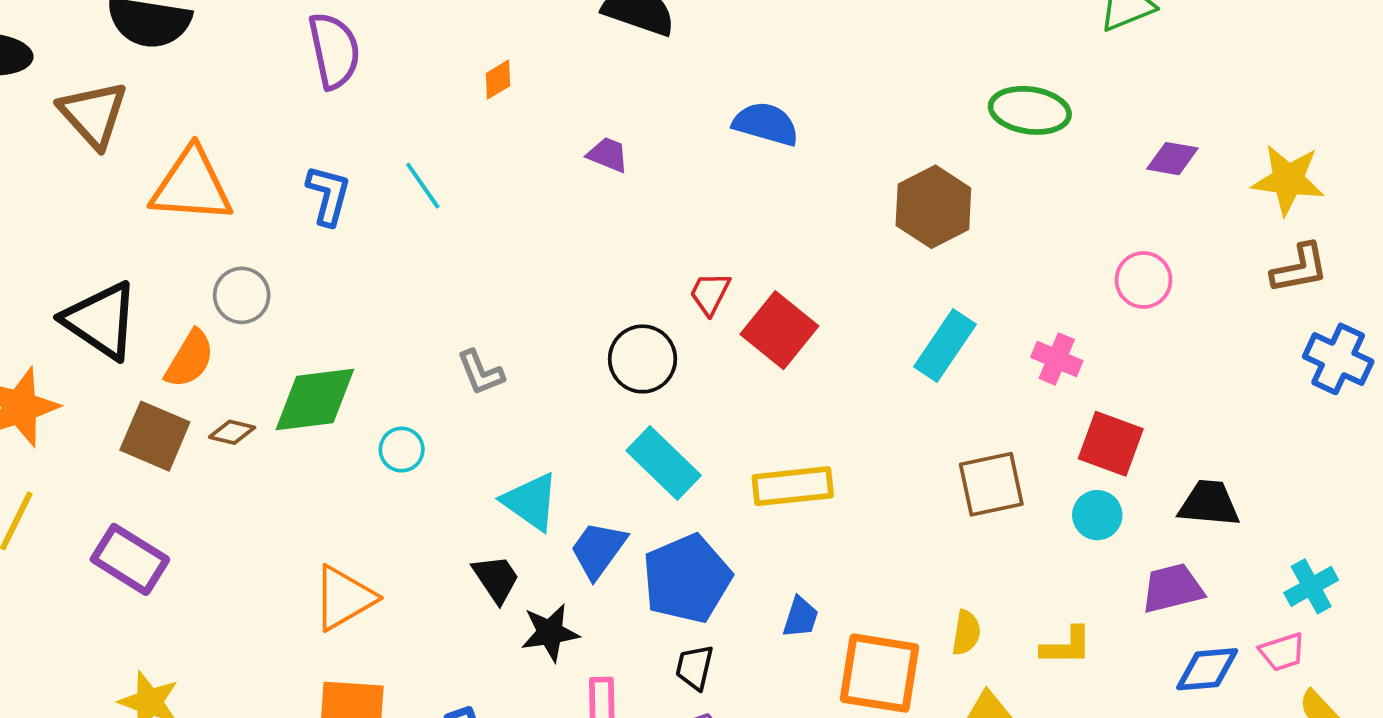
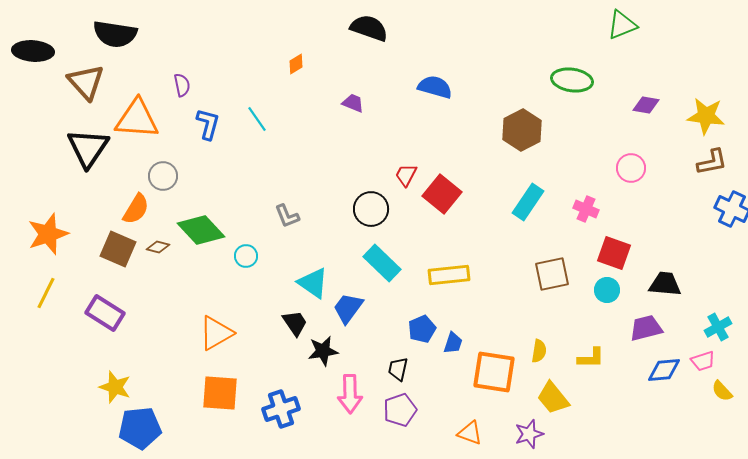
purple semicircle: (334, 51) -> (182, 85), moved, size x0.6
black triangle: (101, 320) -> (88, 148), moved, turned 30
green diamond: (315, 399) -> (201, 230), turned 54
blue pentagon: (687, 579) -> (422, 329), moved, size x0.6

